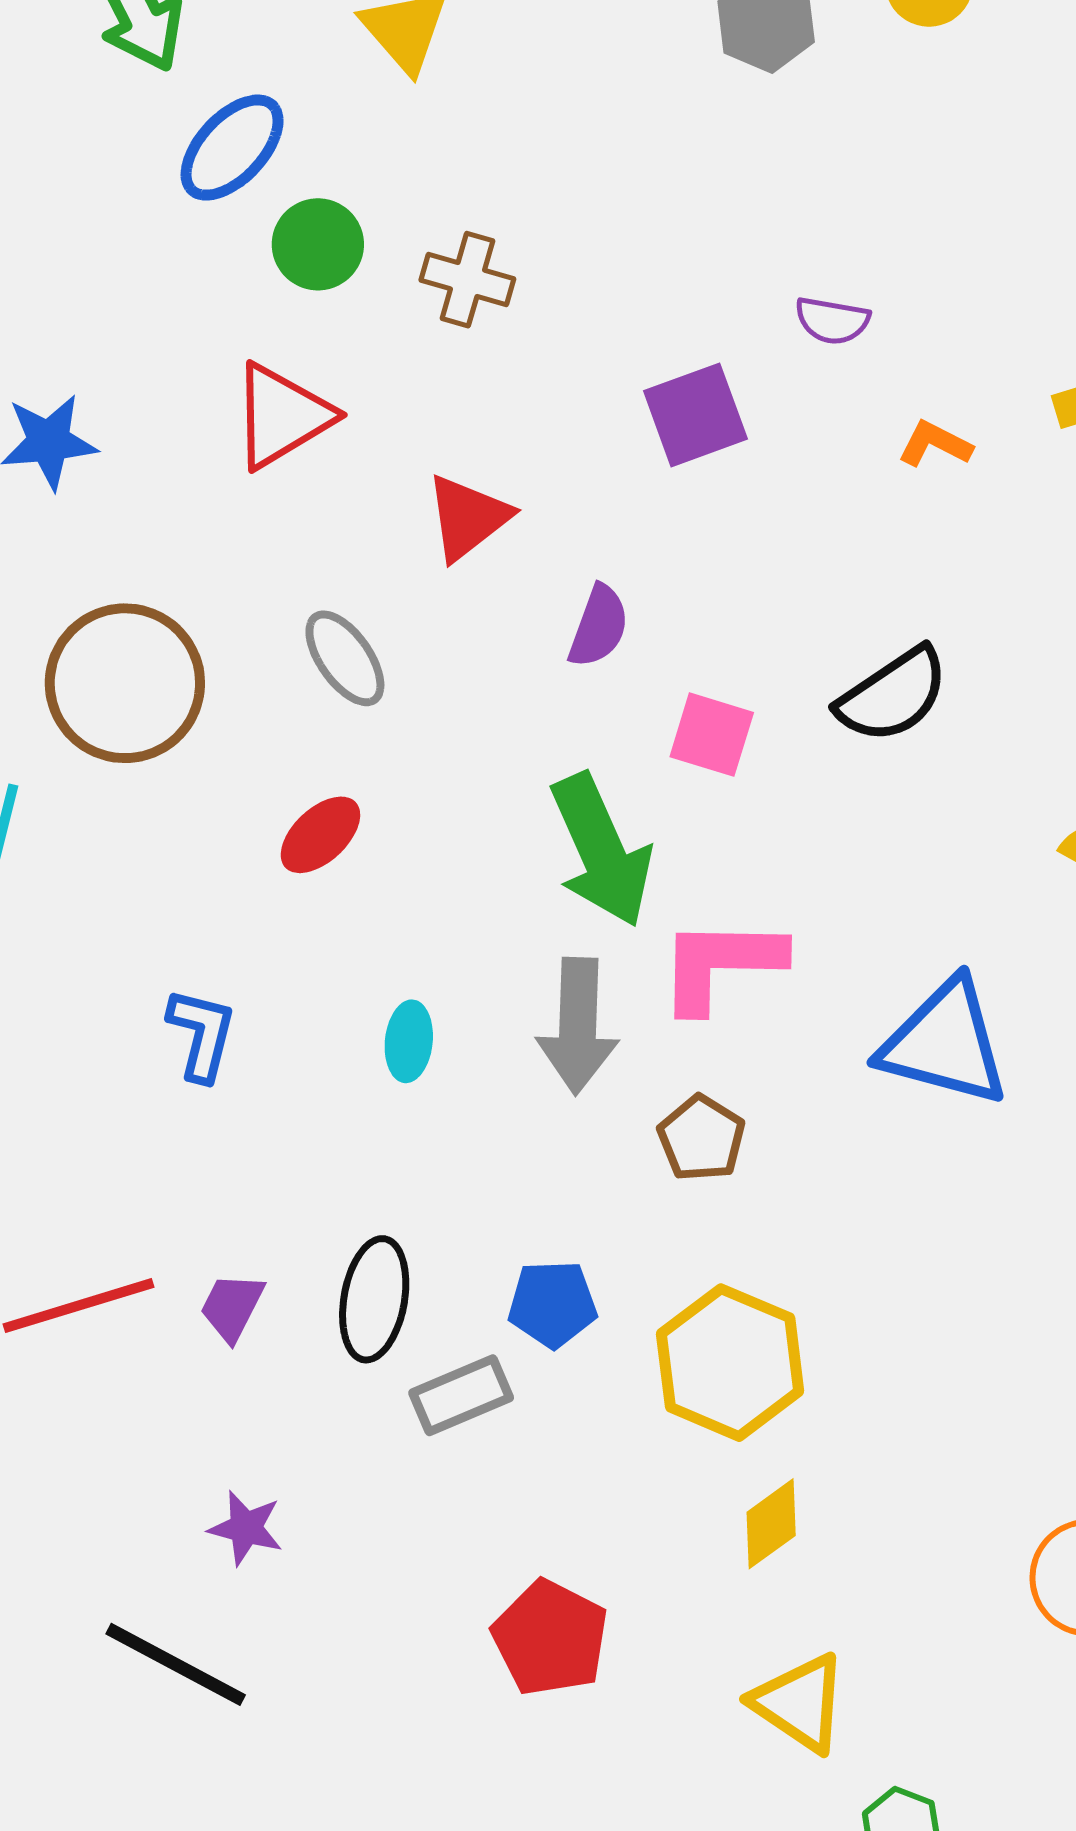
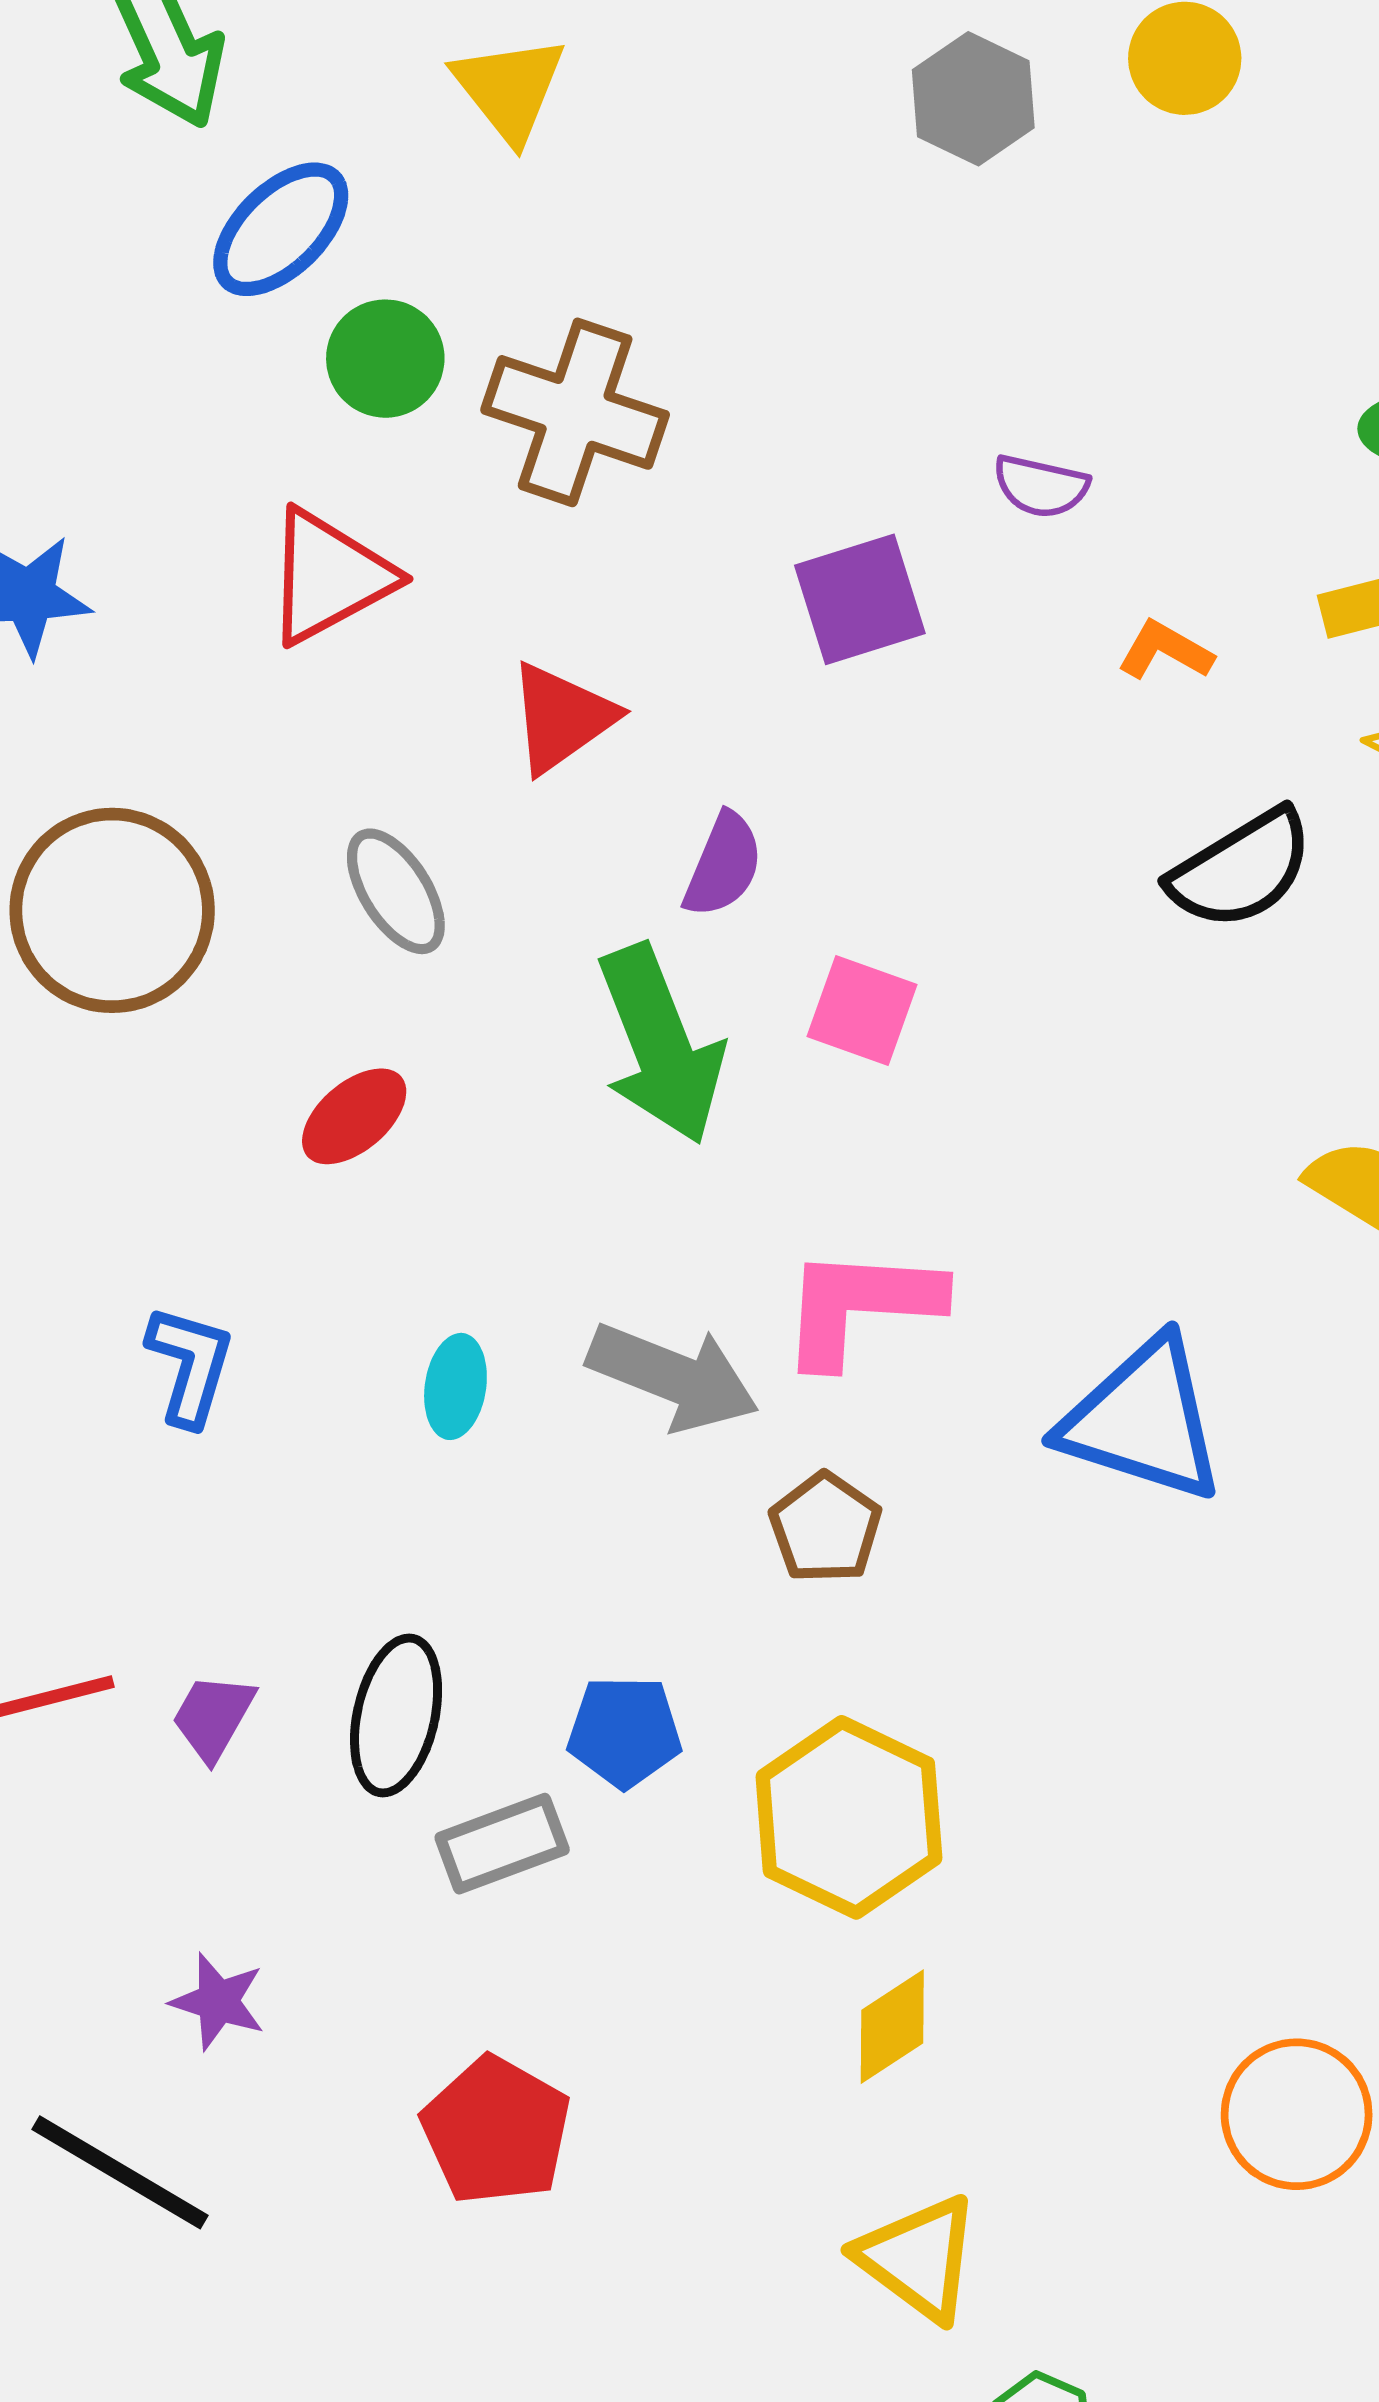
brown cross: (467, 280) -> (575, 412), size x1.5
black semicircle: (893, 695) -> (1241, 869), moved
green arrow: (601, 850) -> (661, 1045), moved
gray arrow: (578, 1026) -> (673, 1377), turned -73
red pentagon: (550, 1638) -> (496, 2131), moved

